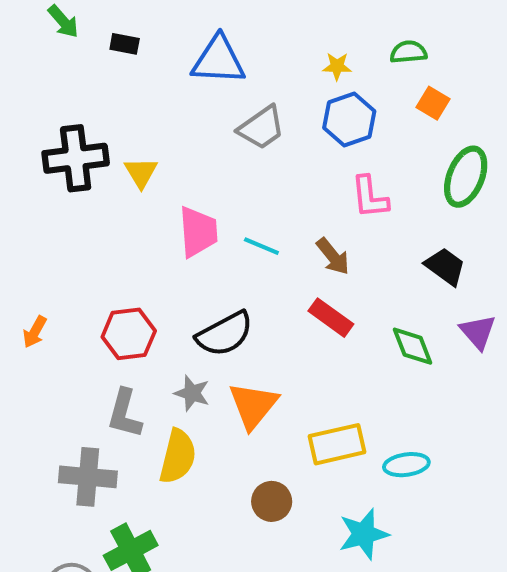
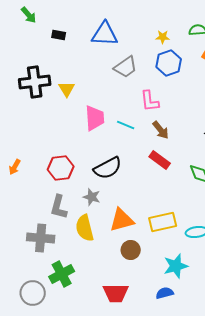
black rectangle: (125, 44) -> (59, 35), moved
pink L-shape: (370, 197) -> (150, 101), moved
orange triangle: (253, 405) -> (122, 220), moved, turned 36
yellow semicircle: (178, 456) -> (85, 228), turned 152

